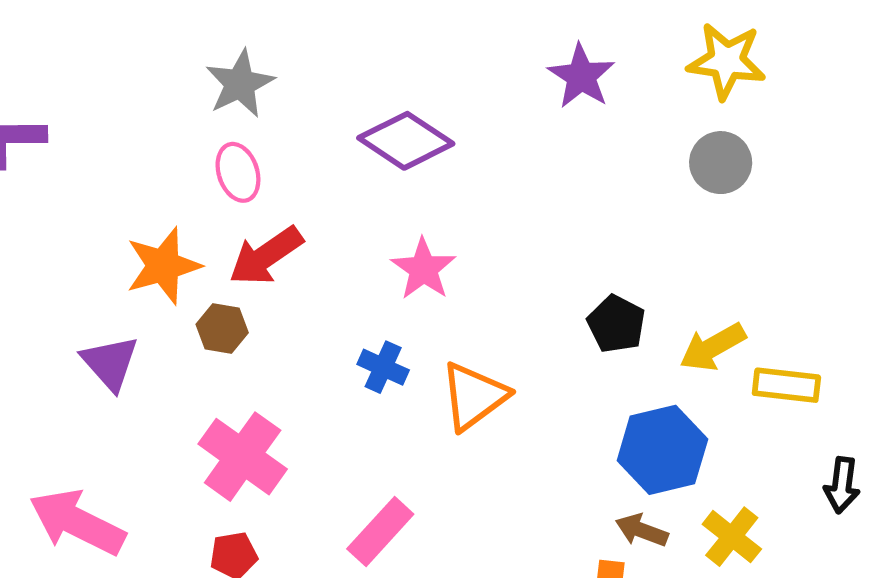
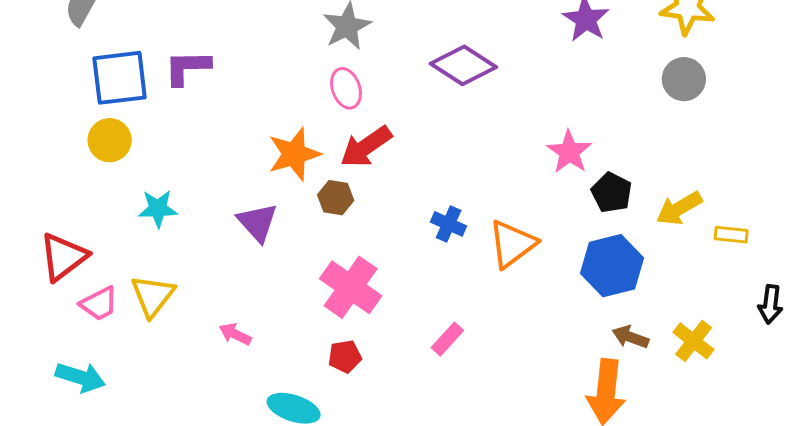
pink star: (423, 269) -> (569, 152), moved
yellow rectangle: (786, 385) -> (731, 235), size x0.7
blue hexagon: (662, 450) -> (612, 266), moved
pink arrow: (77, 522) -> (235, 334), size x0.5
pink rectangle: (380, 532) -> (447, 339), size x0.7

